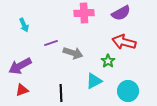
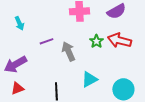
gray arrow: (73, 53) -> (68, 51), turned -132
green star: (108, 61) -> (96, 41), moved

